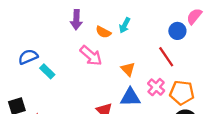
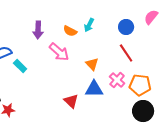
purple arrow: (76, 20) -> (38, 30), moved
blue circle: (177, 31) -> (126, 27), moved

